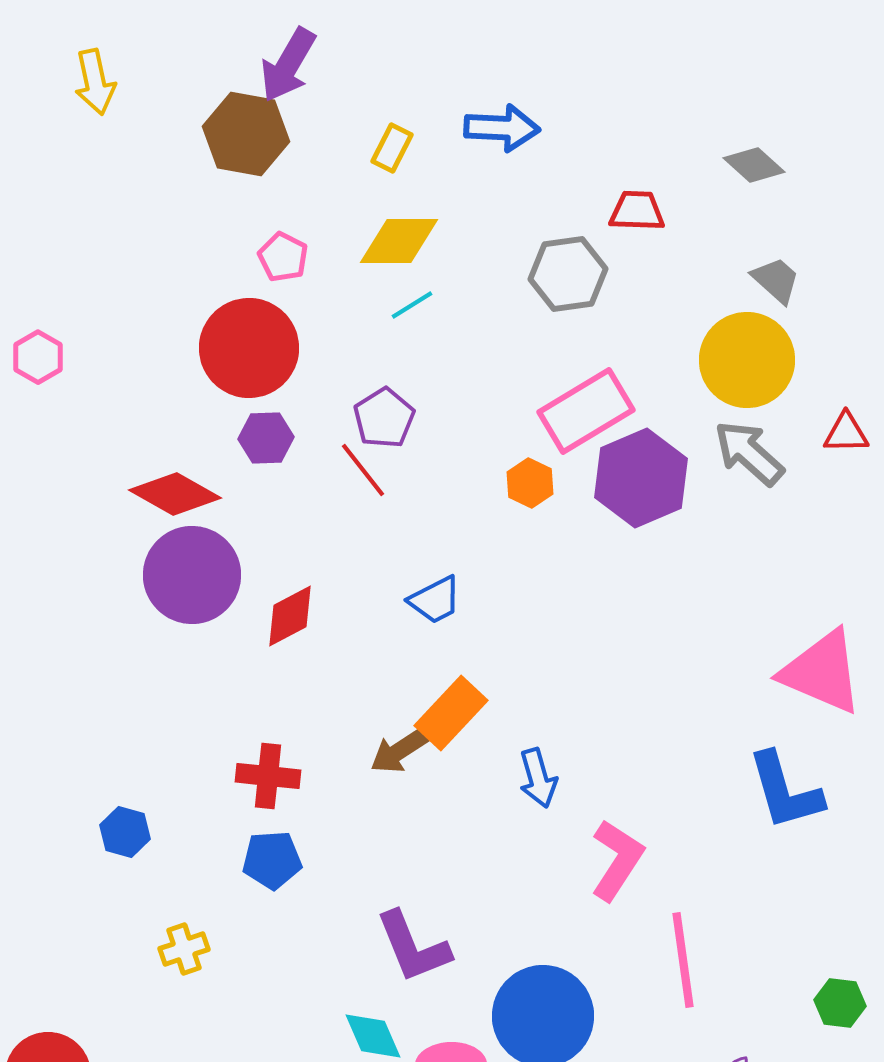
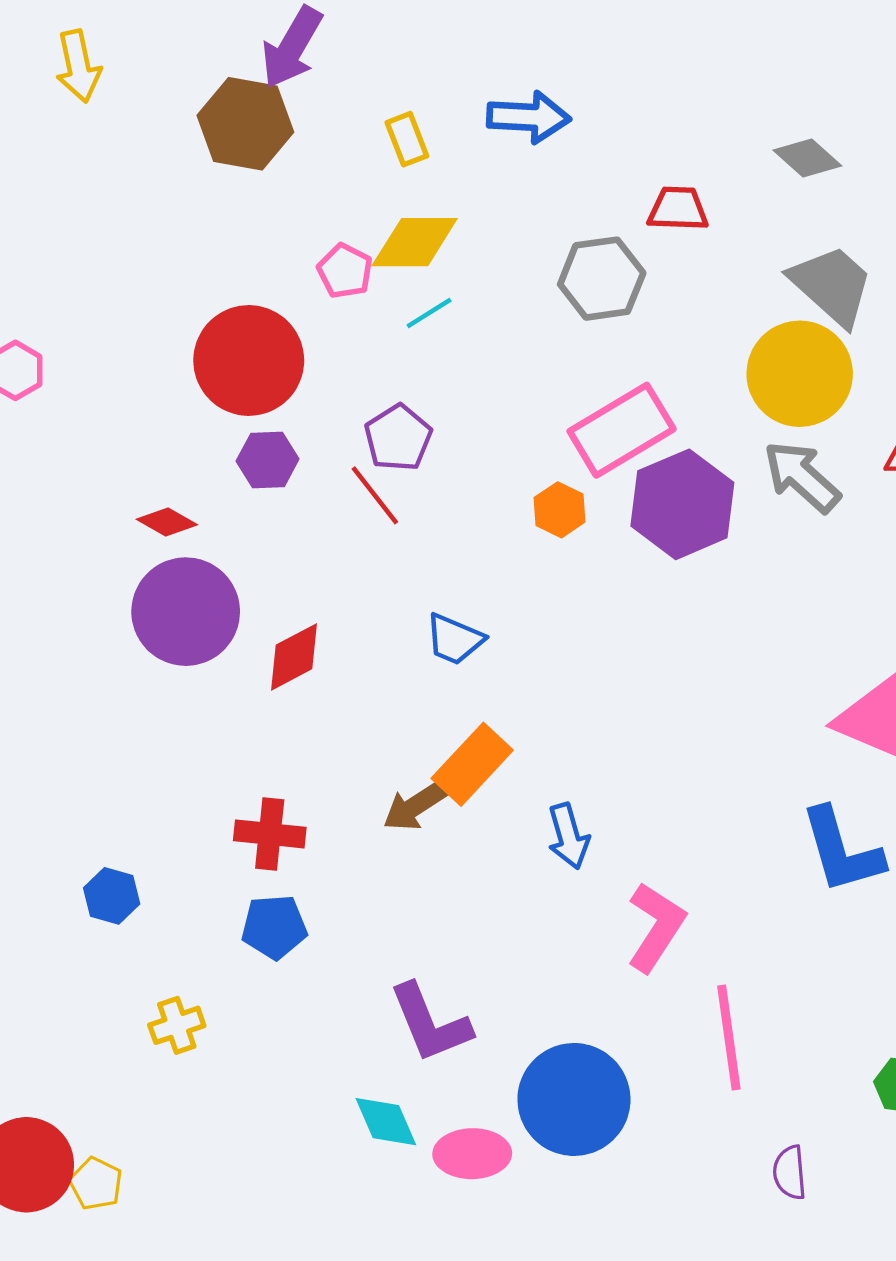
yellow rectangle: (392, 148) -> (407, 139), turned -48
pink pentagon: (283, 257) -> (345, 271), moved
gray trapezoid: (776, 280) -> (832, 285), size x1.6
red diamond: (175, 494) -> (167, 522), size x0.6
blue trapezoid: (435, 600) -> (454, 639), turned 50

